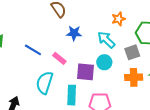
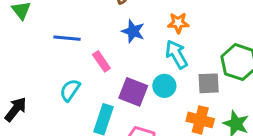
orange star: (118, 19) -> (178, 23), moved
blue line: (33, 50) -> (67, 38), turned -42
cyan semicircle: (45, 83) -> (70, 90), size x0.7

